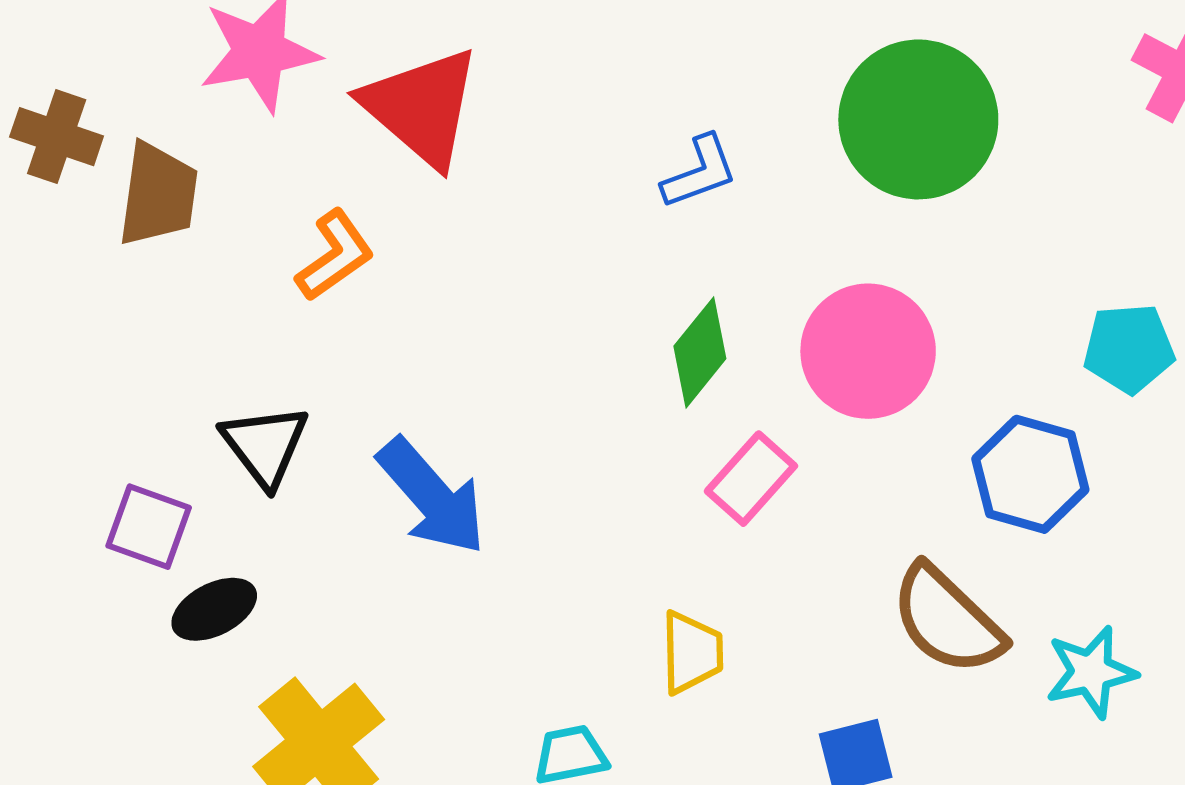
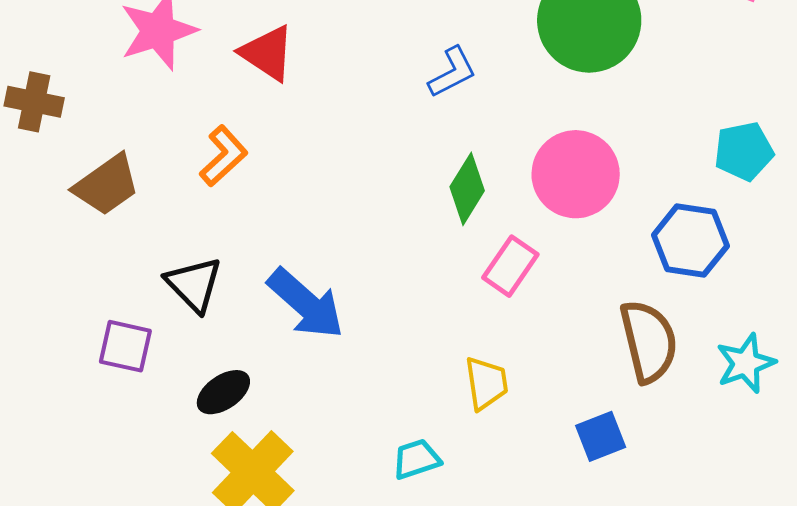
red triangle: (421, 107) -> (267, 53), size x0.7
brown trapezoid: (158, 194) -> (107, 185), moved, turned 54
black ellipse: (214, 609) -> (223, 392), moved
brown semicircle: (947, 620) -> (649, 341), turned -140

